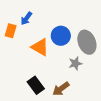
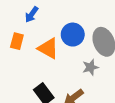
orange rectangle: (11, 31) -> (17, 41), moved

